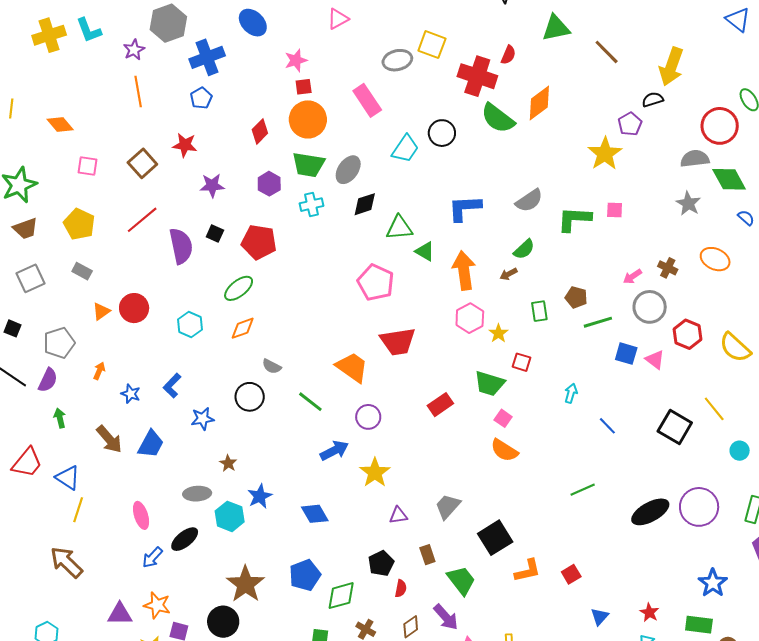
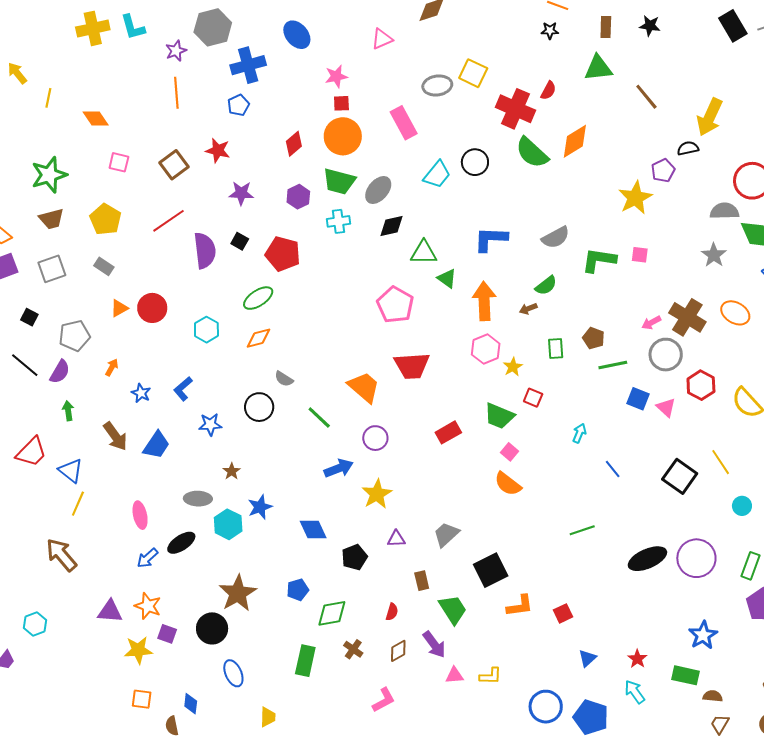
brown cross: (668, 268) -> (687, 317), size x1.8
black pentagon: (381, 563) -> (354, 557), moved
blue pentagon: (305, 575) -> (298, 590), size x0.7

